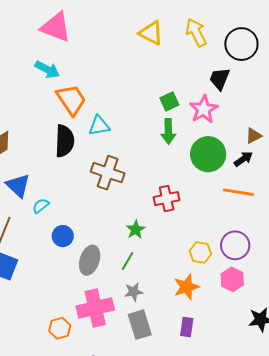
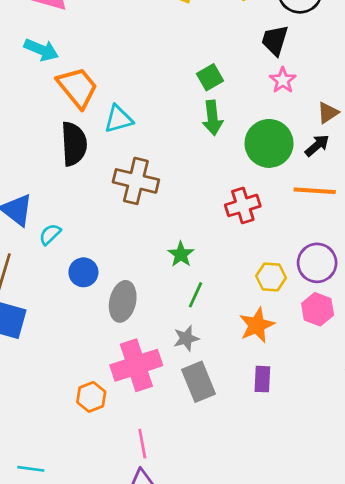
pink star: (204, 109) -> (283, 80), moved, size x0.7
red cross: (167, 199) -> (243, 205), moved
green line: (128, 261) -> (196, 295), moved

